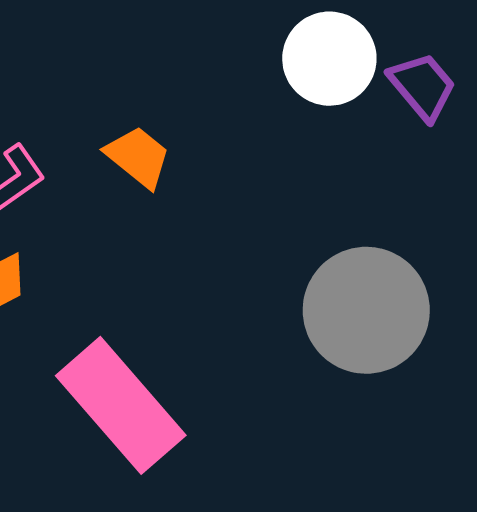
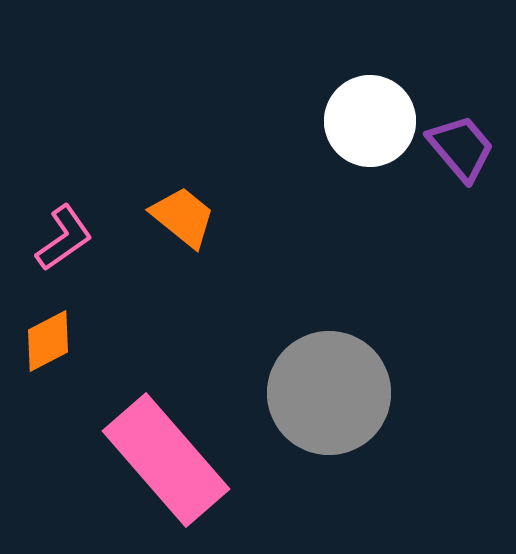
gray circle: (366, 310) -> (329, 393), moved

